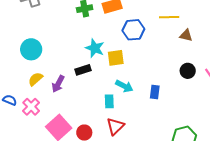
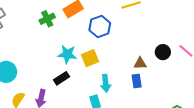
brown triangle: (186, 35) -> (140, 63), moved
cyan arrow: (124, 86) -> (106, 83), turned 72

